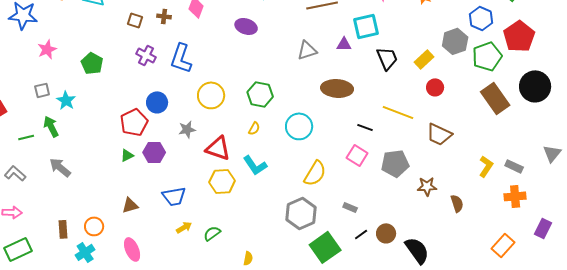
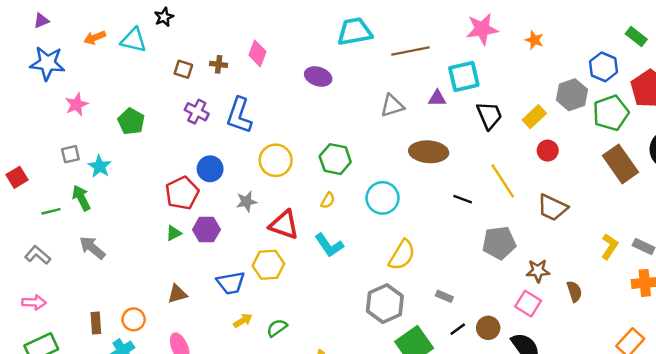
yellow line: (398, 112) -> (503, 181), turned 36
pink square: (357, 155) -> (528, 304), moved
yellow hexagon: (222, 181) -> (268, 265), moved

